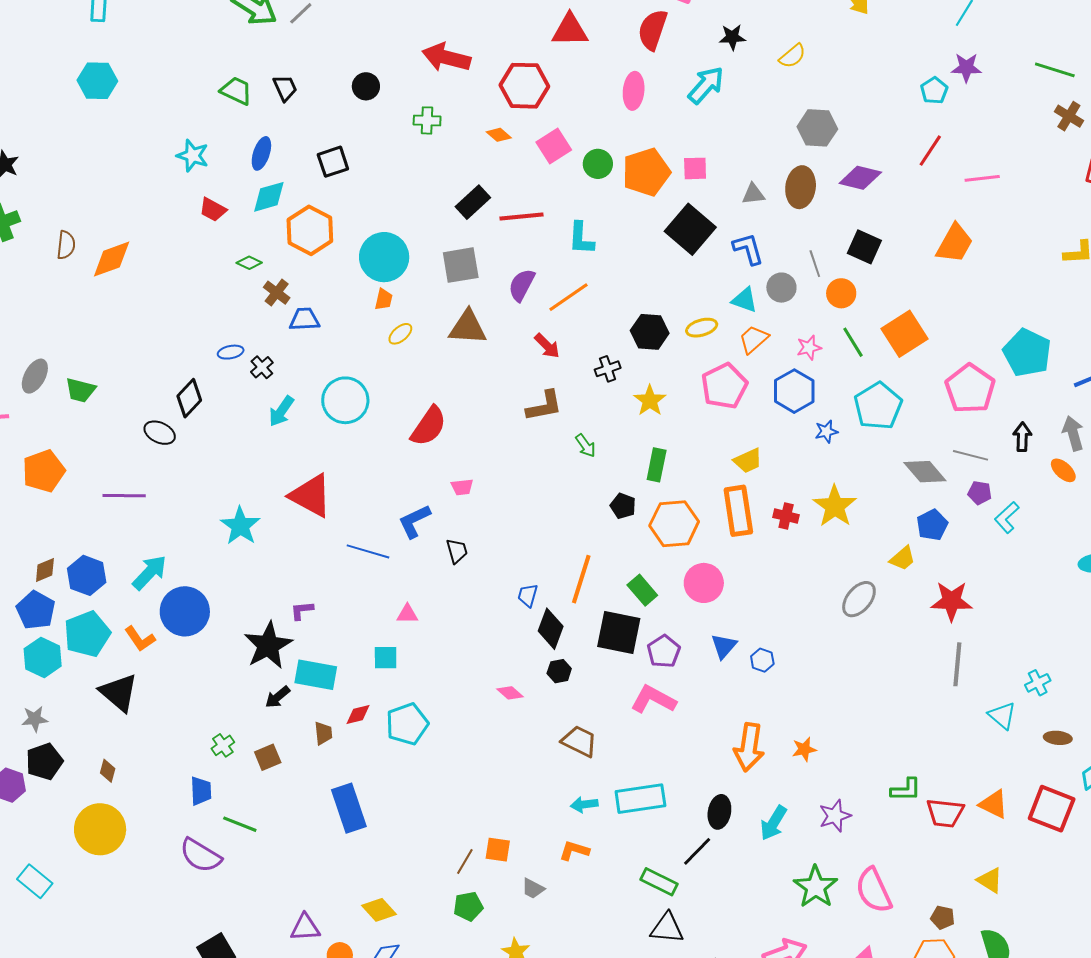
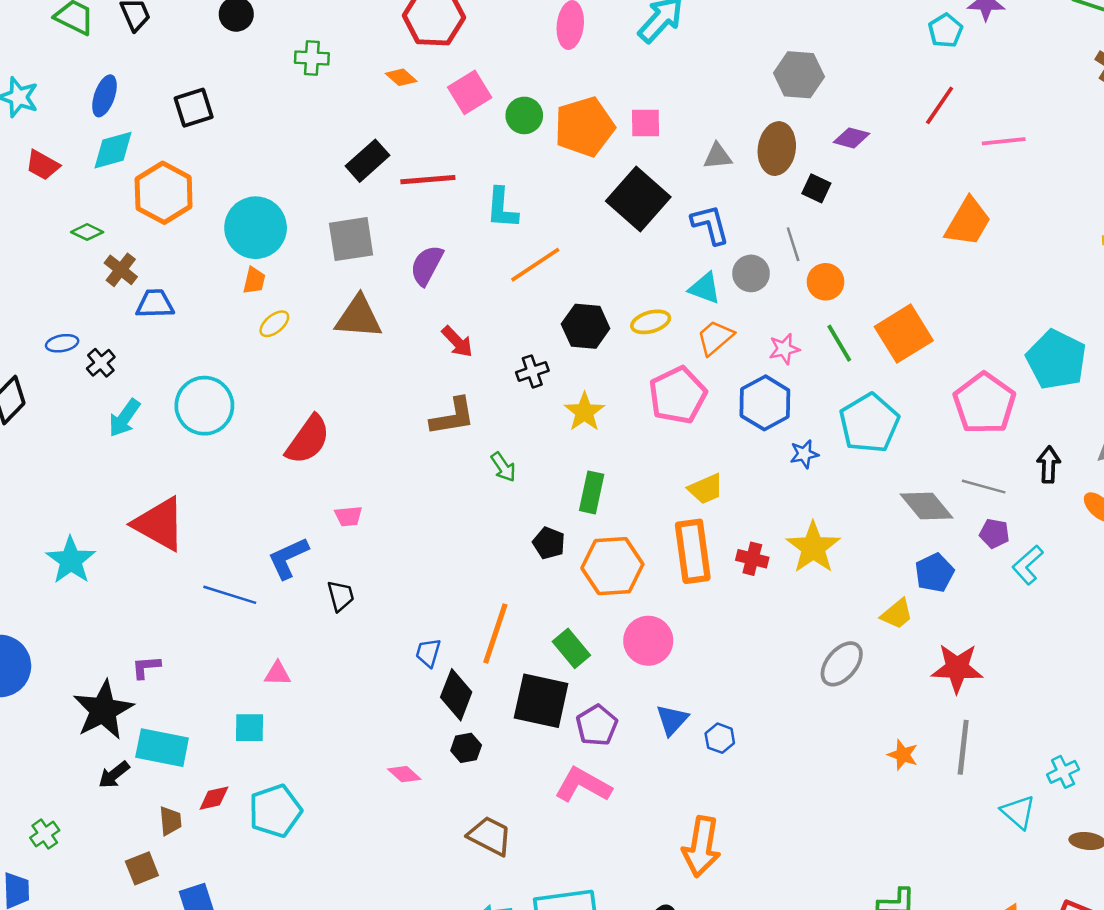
purple diamond: (860, 178) -> (852, 138), size x0.7
black square: (864, 247) -> (816, 188), moved, size x0.7
orange line: (568, 297) -> (535, 265), moved
orange star: (804, 749) -> (903, 755), moved, turned 30
brown square: (268, 757) -> (142, 868), moved

